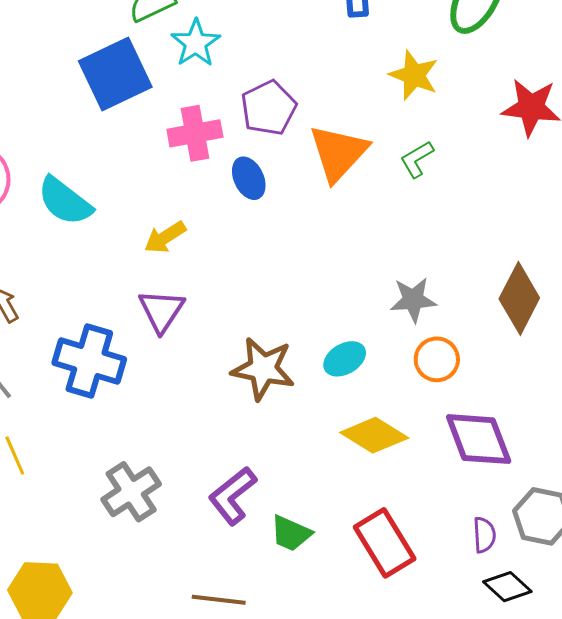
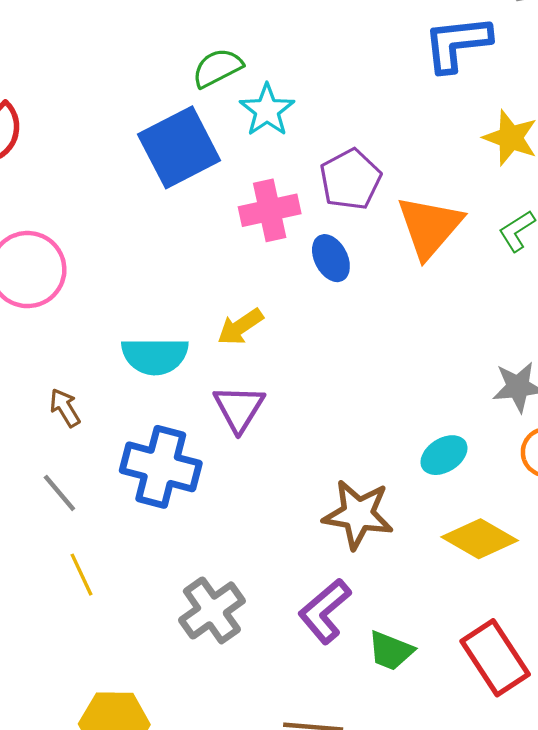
cyan semicircle: (65, 201) -> (155, 356), moved, turned -36
brown star: (263, 369) -> (358, 514), moved

